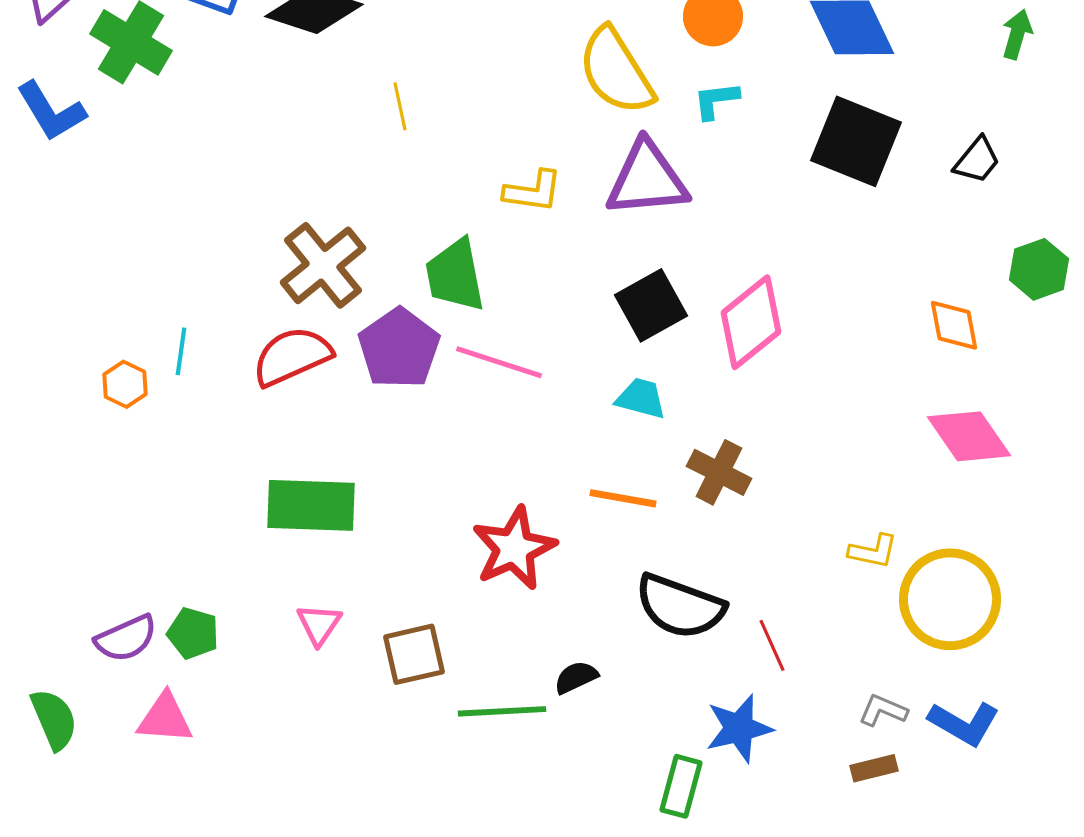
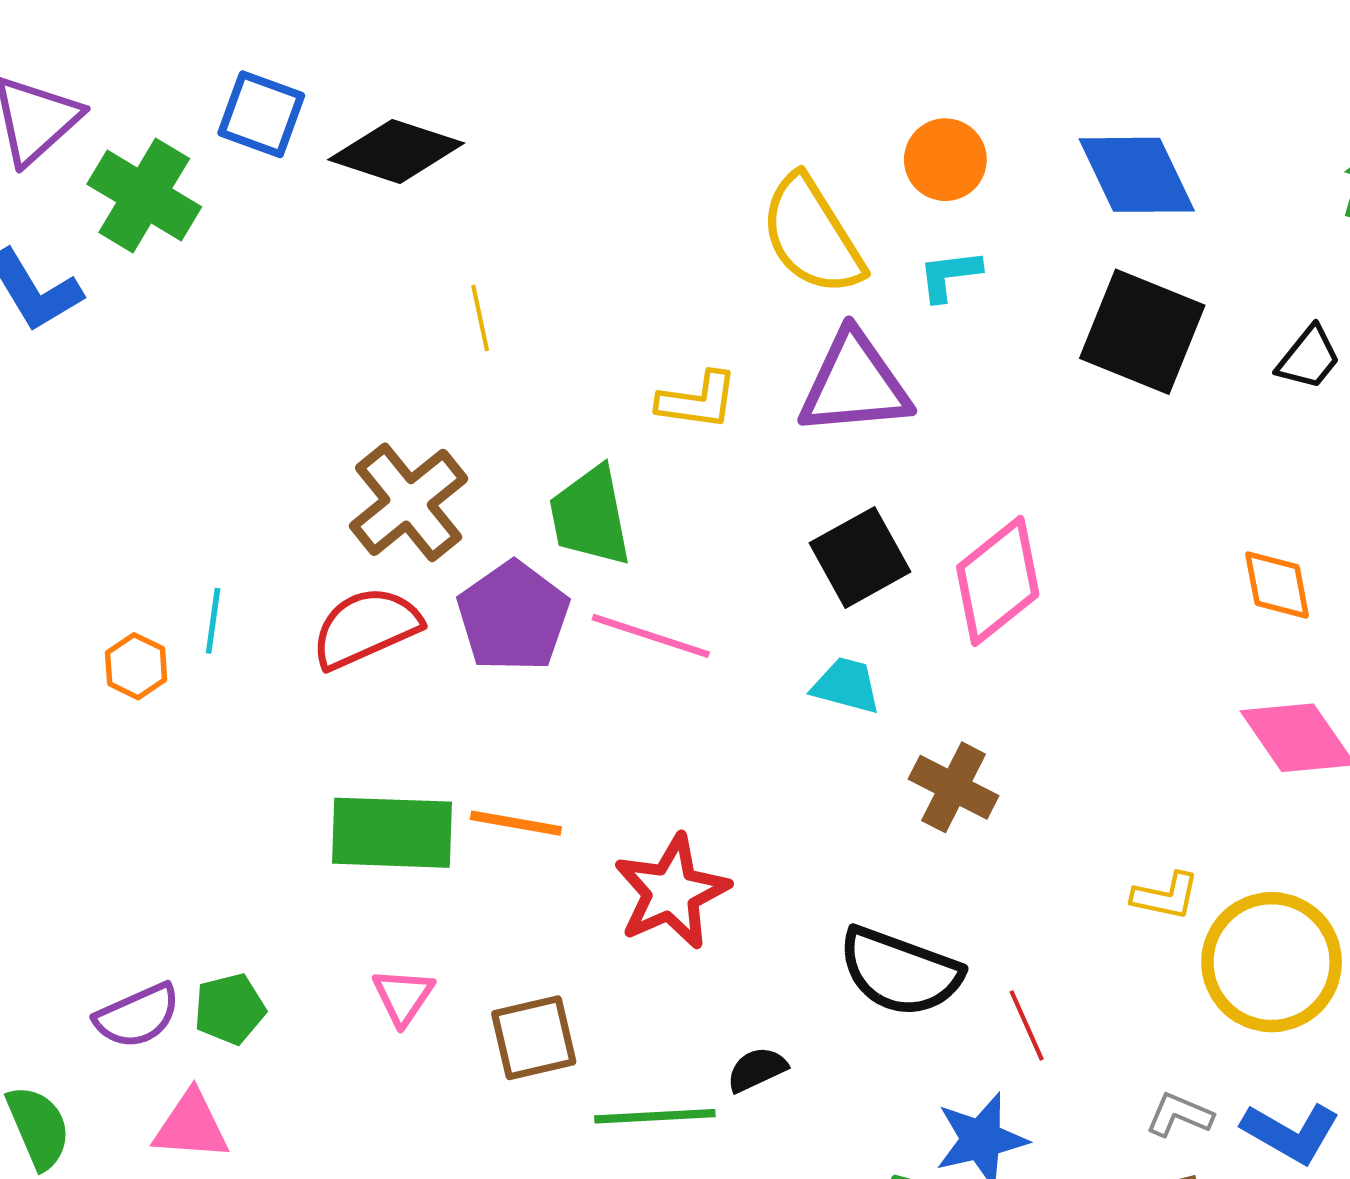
yellow line: (400, 106) -> (480, 318), moved
orange line: (623, 498) -> (516, 823), moved
green pentagon: (193, 633) -> (230, 1009), turned -30

